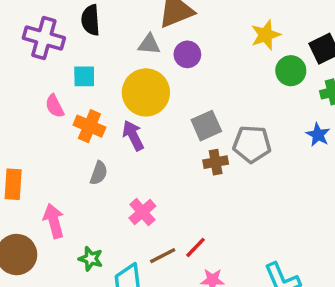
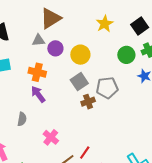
purple circle: (187, 54) -> (55, 48), moved
green circle: (291, 71) -> (126, 55), moved
yellow circle: (146, 92) -> (80, 55), moved, size x0.7
orange cross: (89, 126) -> (37, 72), moved

